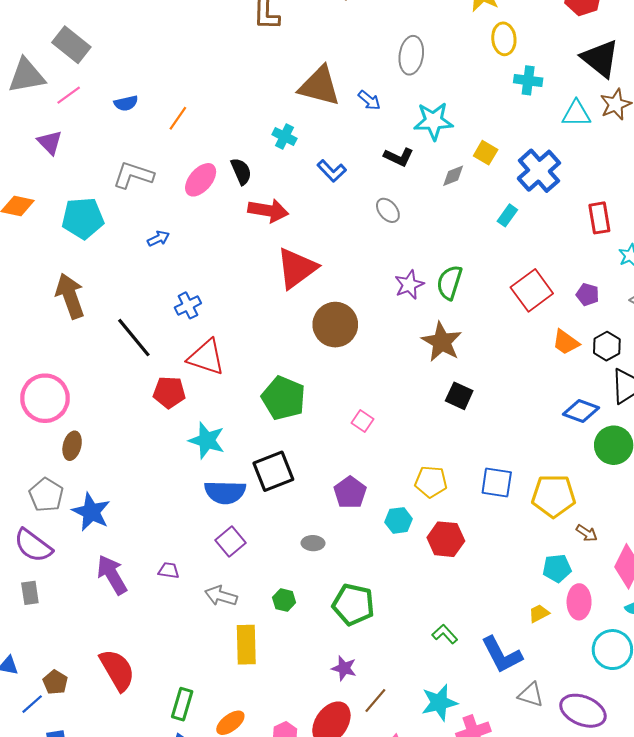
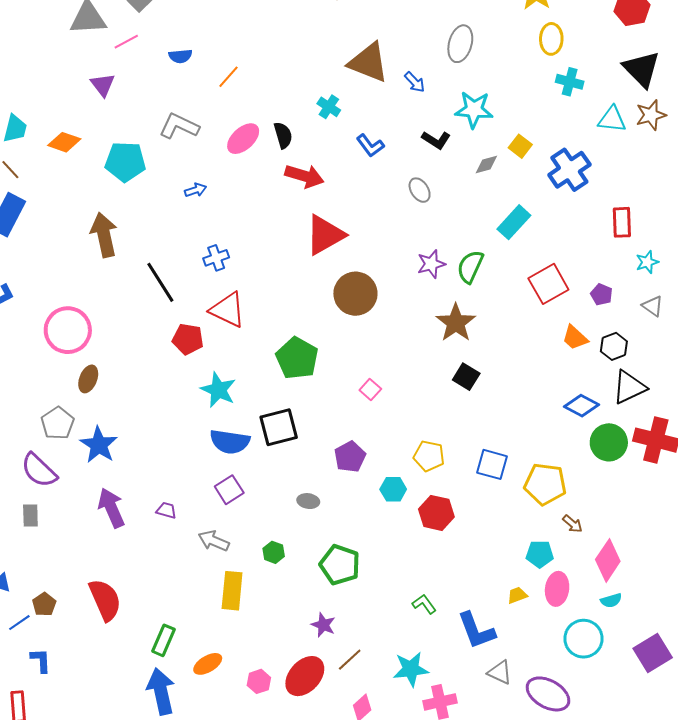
cyan rectangle: (507, 215) -> (514, 222), moved, size x1.6

